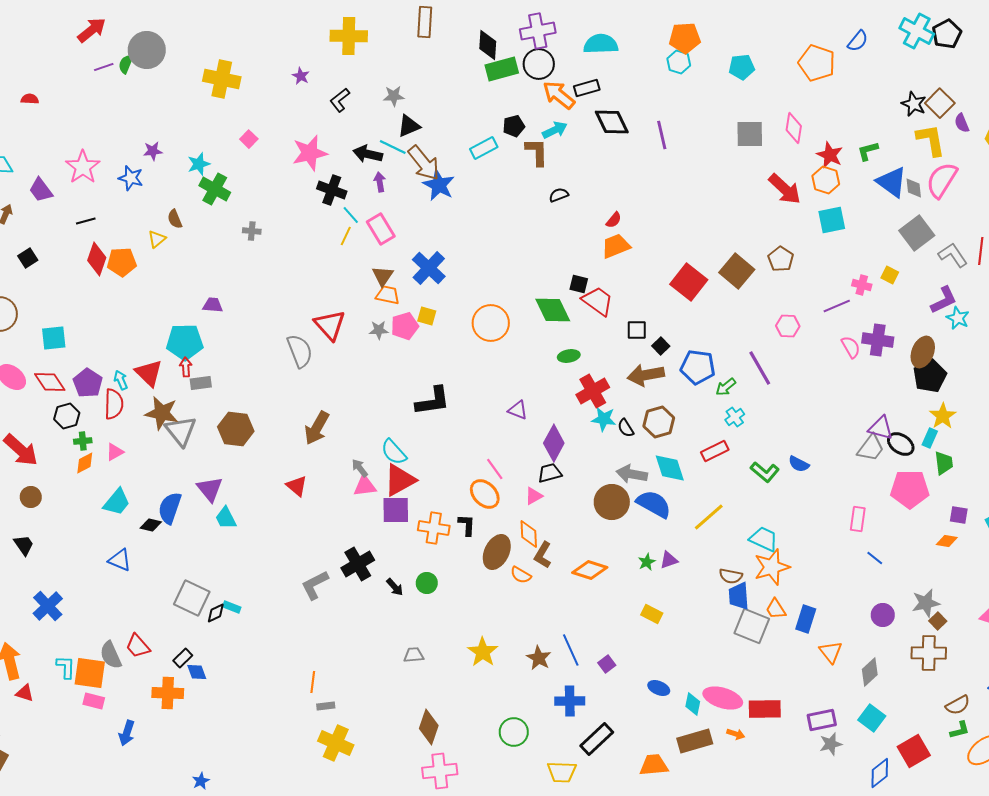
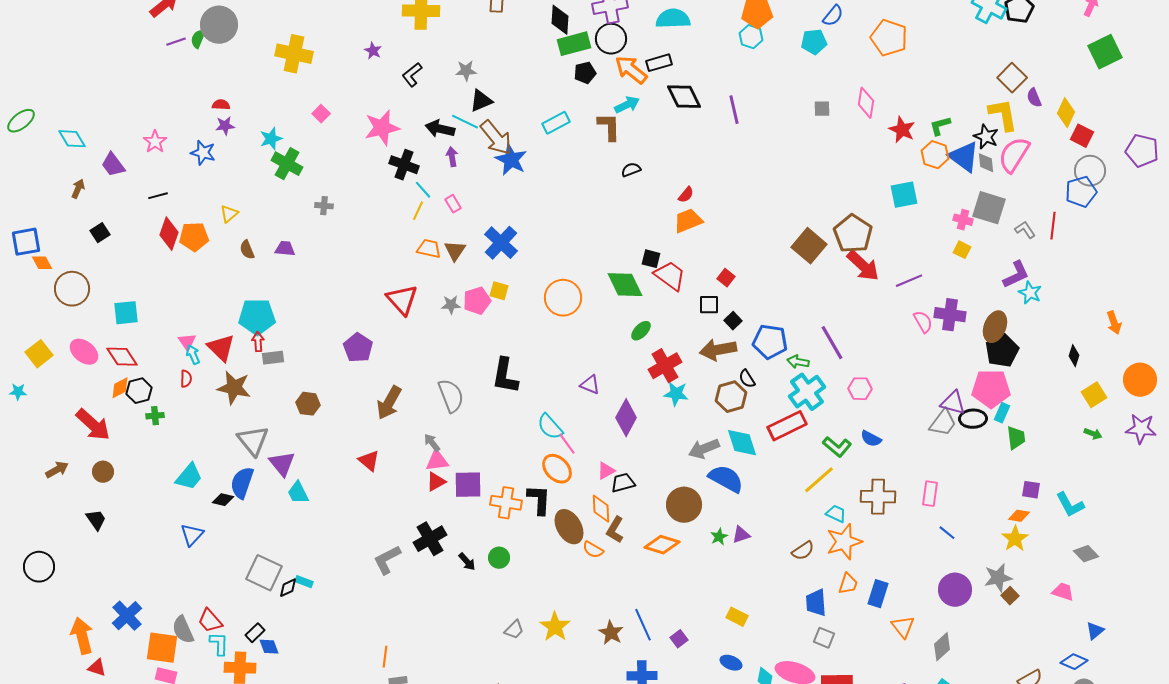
blue semicircle: (858, 41) -> (833, 16), moved
red semicircle: (30, 99) -> (221, 105), moved
black star: (914, 104) -> (986, 137), moved
black pentagon: (514, 126) -> (585, 73), moved
gray square: (750, 134) -> (822, 109), size x0.6
pink star: (83, 167) -> (155, 142), size x0.7
orange hexagon: (826, 180) -> (935, 155), moved
red arrow: (785, 189) -> (863, 266), moved
brown semicircle: (175, 219) -> (247, 250), moved
pink rectangle: (381, 229) -> (453, 204), size x0.6
gray square: (917, 233) -> (989, 208), turned -36
gray L-shape: (953, 255) -> (1025, 230), size x0.7
brown pentagon: (781, 259) -> (853, 234), size x1.5
red square: (689, 282) -> (726, 278), moved, size x0.5
pink cross: (862, 285) -> (963, 220), moved
orange trapezoid: (388, 295) -> (429, 249), moved
purple trapezoid: (213, 305) -> (285, 249), moved
pink hexagon: (788, 326) -> (860, 389), moved
gray semicircle: (300, 351) -> (451, 396), moved
green ellipse: (569, 356) -> (641, 331), turned -35
purple pentagon: (88, 383) -> (358, 348), moved
green arrow: (726, 387) -> (798, 362), turned 50
black L-shape: (433, 401) -> (505, 376), turned 108
red semicircle: (114, 404) -> (186, 379), size x0.6
yellow star: (943, 416) -> (1015, 539), moved
cyan cross: (735, 417) -> (807, 392), size x1.8
black semicircle: (626, 428) -> (747, 379), moved
brown hexagon: (236, 429) -> (308, 404), size x0.7
gray triangle: (181, 431) -> (253, 441), moved
black ellipse: (901, 444) -> (973, 419), turned -36
red rectangle: (715, 451) -> (787, 426), size x1.4
pink triangle: (115, 452) -> (187, 342), moved, turned -36
cyan semicircle: (394, 452) -> (550, 427), moved
orange diamond: (85, 463) -> (120, 388), moved
black trapezoid: (550, 473) -> (623, 483), moved
gray arrow: (632, 474) -> (704, 449), turned -32
red triangle: (400, 480) -> (436, 482), moved, size x0.6
pink pentagon: (910, 489) -> (991, 389), moved
brown circle: (612, 502) -> (684, 505), moved
yellow line: (709, 517) -> (819, 480), moved
black L-shape: (467, 525) -> (539, 500), size x1.4
cyan trapezoid: (764, 539) -> (836, 514), size x0.7
brown ellipse: (497, 552) -> (569, 527), turned -56
blue triangle: (120, 560) -> (192, 535), turned 50
brown semicircle: (731, 576) -> (803, 551), turned -45
blue trapezoid: (739, 596) -> (816, 603), moved
blue cross: (48, 606) -> (127, 616), moved
orange trapezoid: (776, 609) -> (848, 584), turned -130
yellow rectangle: (652, 614) -> (737, 617), moved
purple circle: (883, 615) -> (955, 590), size x1.4
gray square: (752, 626) -> (824, 638), moved, size x0.6
brown cross: (929, 653) -> (878, 497), moved
gray trapezoid: (414, 655) -> (514, 630), moved, turned 140
cyan L-shape: (66, 667) -> (219, 644), moved

